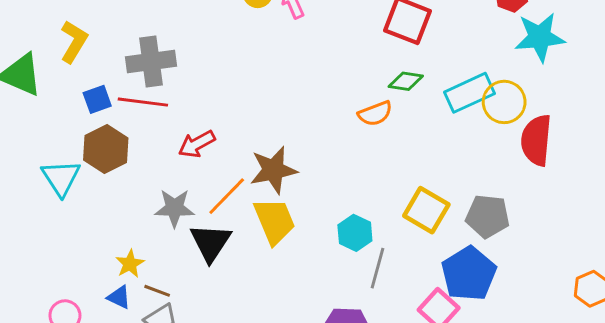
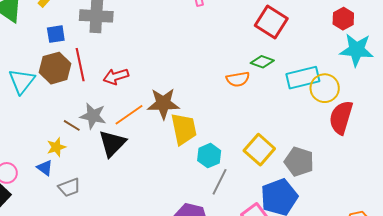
red line: (143, 102) -> (80, 65), moved, turned 60
yellow trapezoid: (275, 221) -> (184, 129), moved
brown line: (157, 291) -> (72, 125), moved

